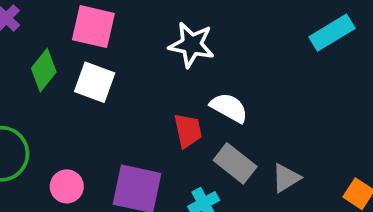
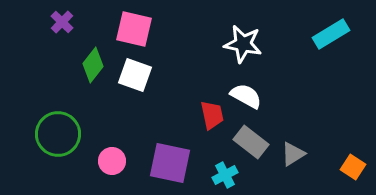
white star: (192, 45) -> (243, 44), moved

